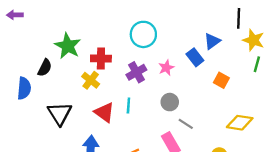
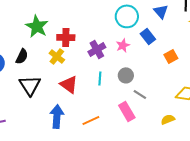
cyan circle: (143, 34) -> (127, 16), moved
blue triangle: (212, 41) -> (161, 11), moved, turned -35
black semicircle: (45, 68) -> (22, 56), moved
orange square: (221, 80) -> (171, 56), turned 32
cyan line: (128, 106) -> (100, 78), moved

